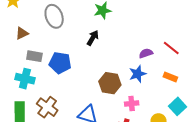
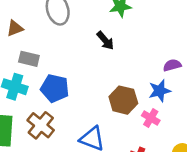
black arrow: (93, 38) -> (105, 41), turned 105
blue pentagon: (60, 63) -> (55, 88), moved
pink cross: (132, 104) -> (151, 118), moved, turned 32

